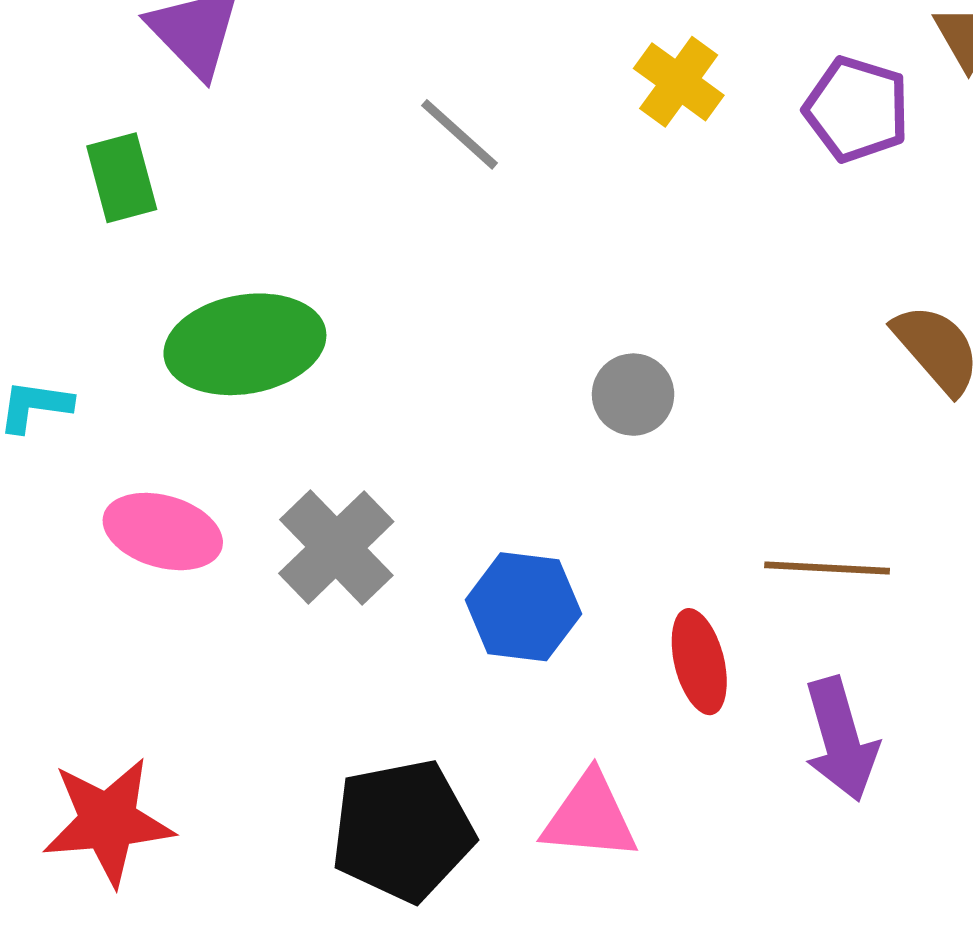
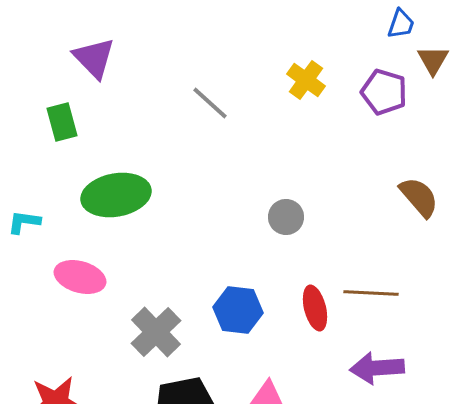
gray cross: (336, 547) -> (156, 332), moved
red ellipse: (699, 662) -> (315, 308), moved
purple arrow: (841, 739) -> (377, 368), turned 102

